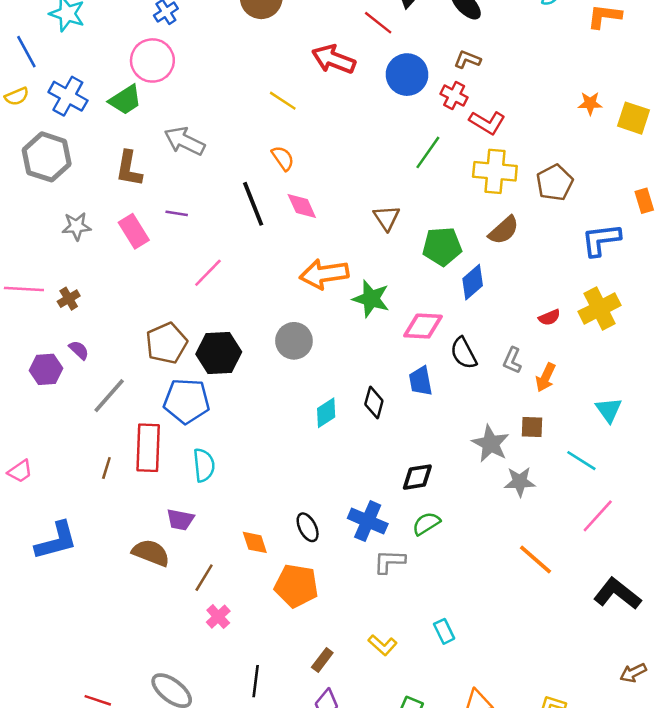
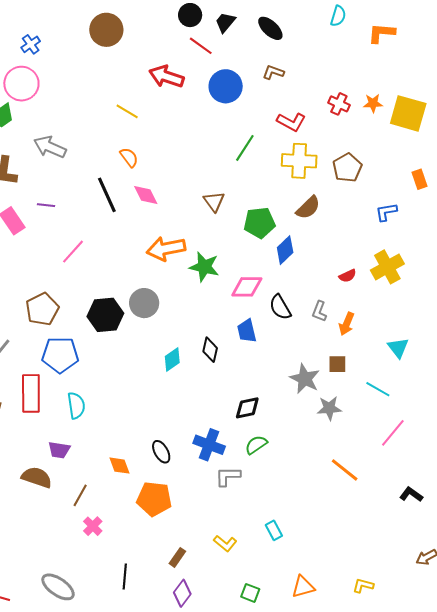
red cross: (454, 96) -> (339, 104), moved
yellow square: (634, 118) -> (408, 113), size x1.4
blue L-shape: (601, 240) -> (386, 212), size x0.7
black hexagon: (219, 353) -> (105, 315), moved
black L-shape: (617, 594) -> (411, 494), size x0.6

